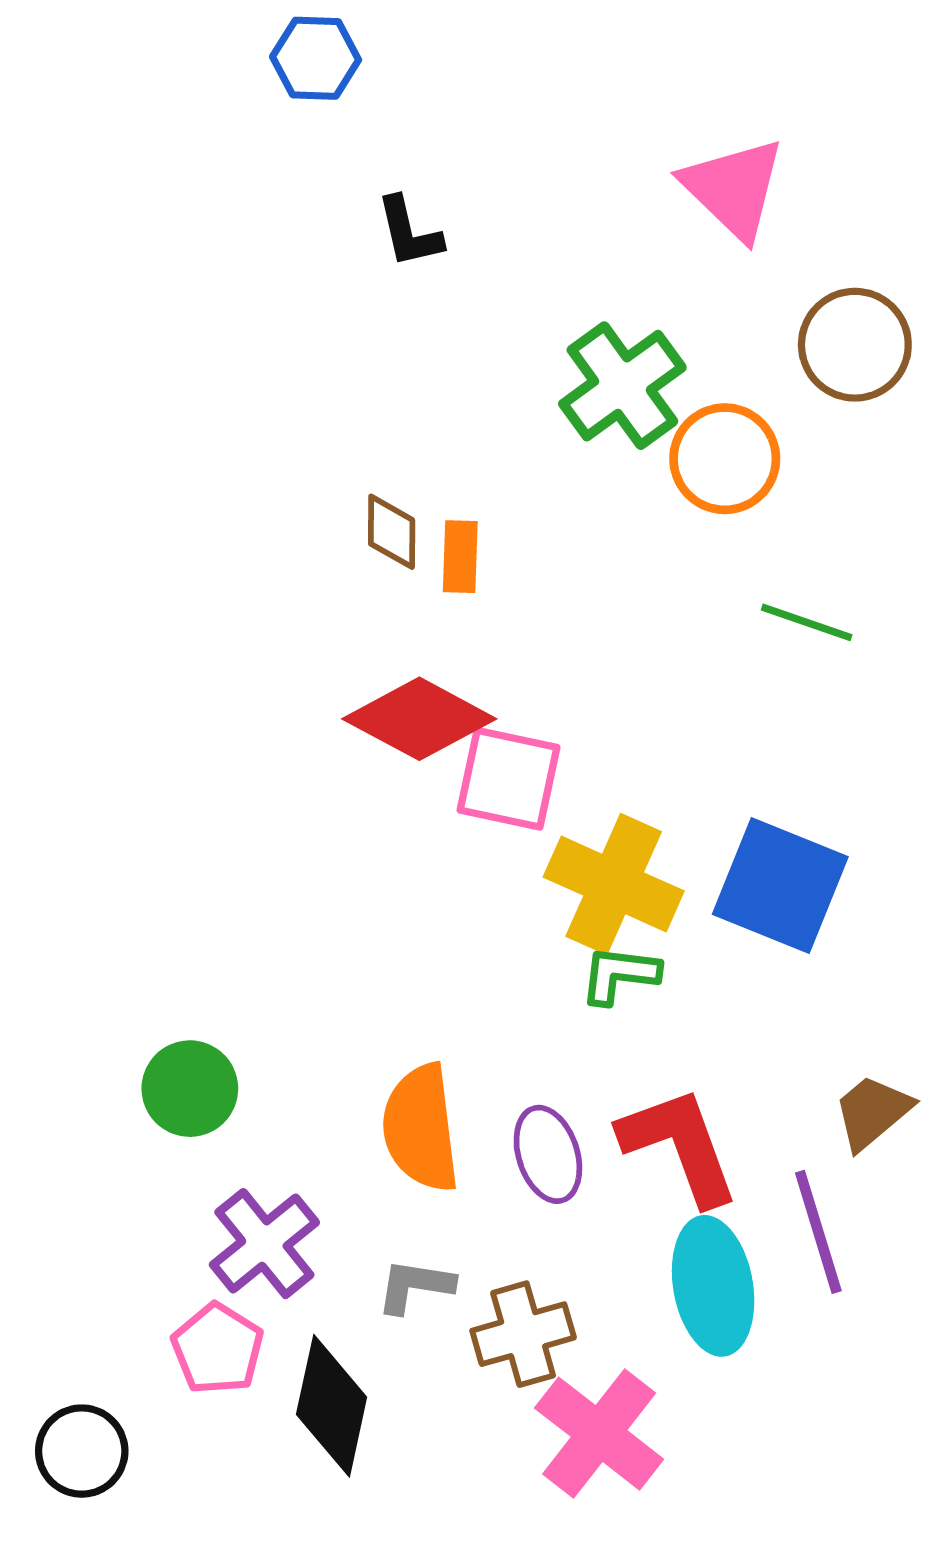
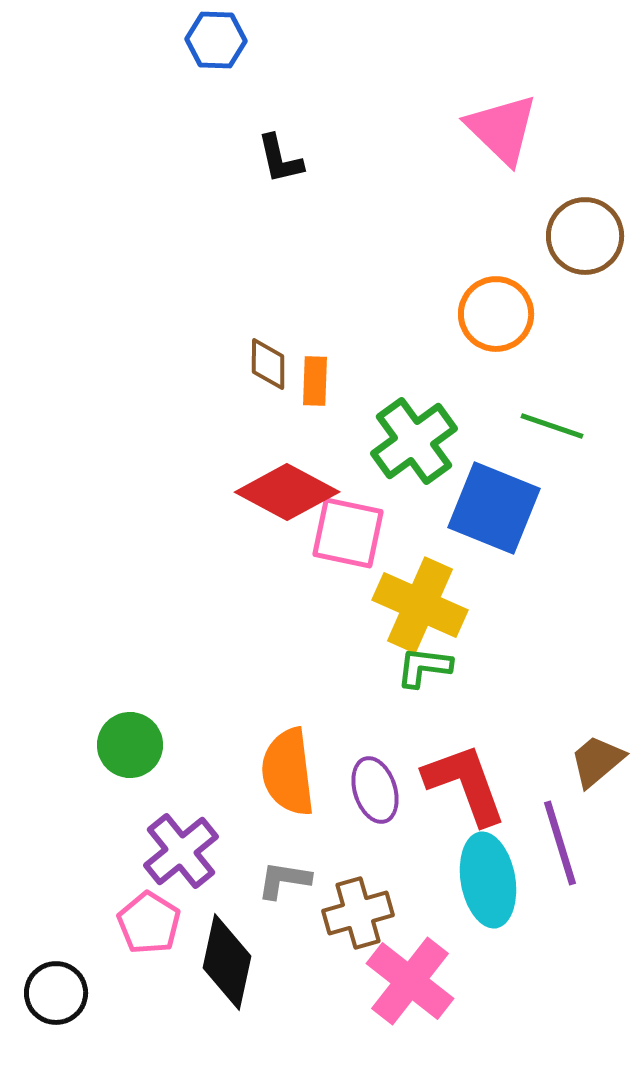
green cross: (622, 386) -> (414, 441), moved
blue square: (780, 885) -> (494, 508), moved

